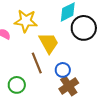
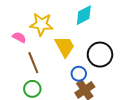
black circle: (84, 28) -> (100, 55), moved
brown line: (37, 63) -> (33, 63), moved

